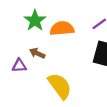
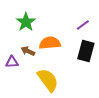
orange semicircle: (62, 28) -> (50, 43), moved

